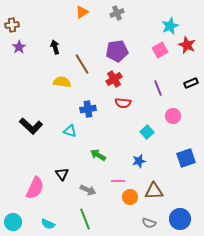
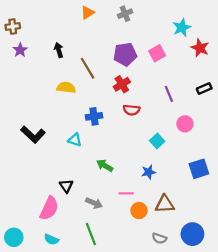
pink square: (160, 50) -> (157, 53), moved
pink semicircle: (35, 188) -> (49, 208), moved

